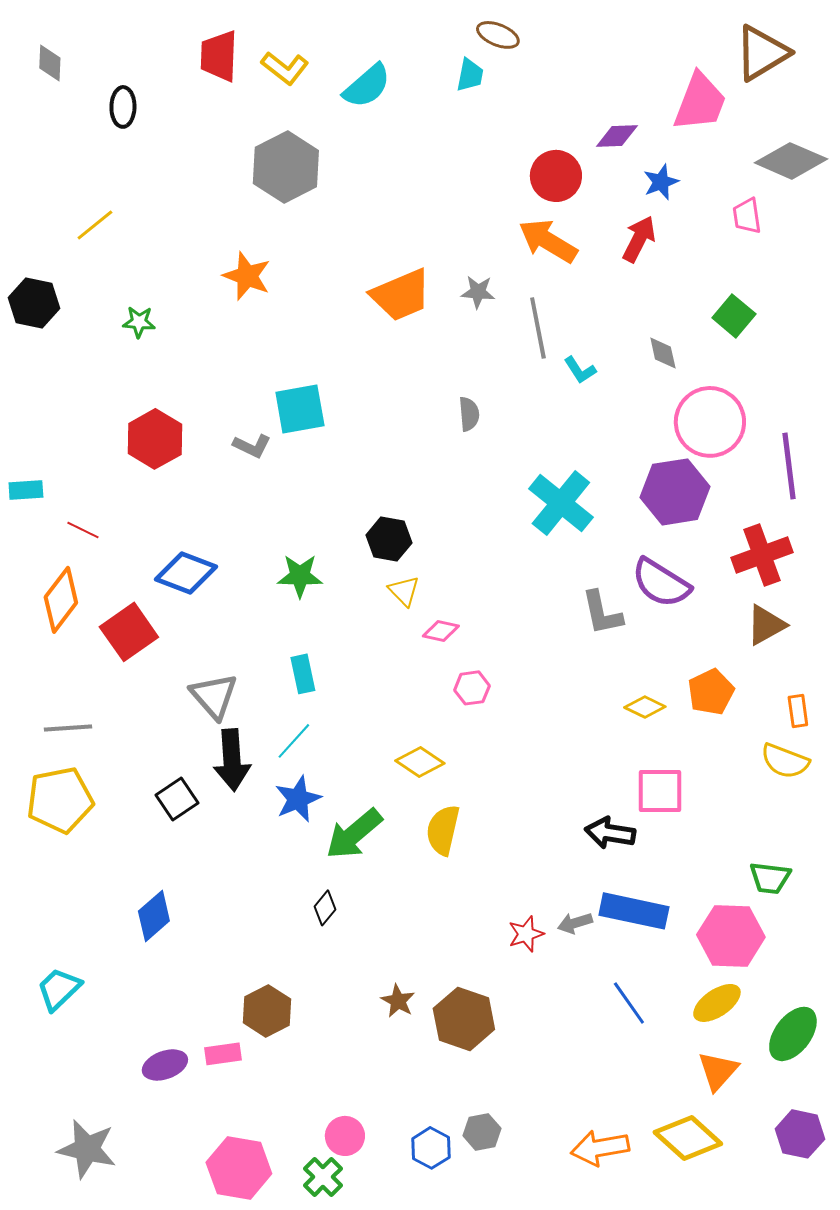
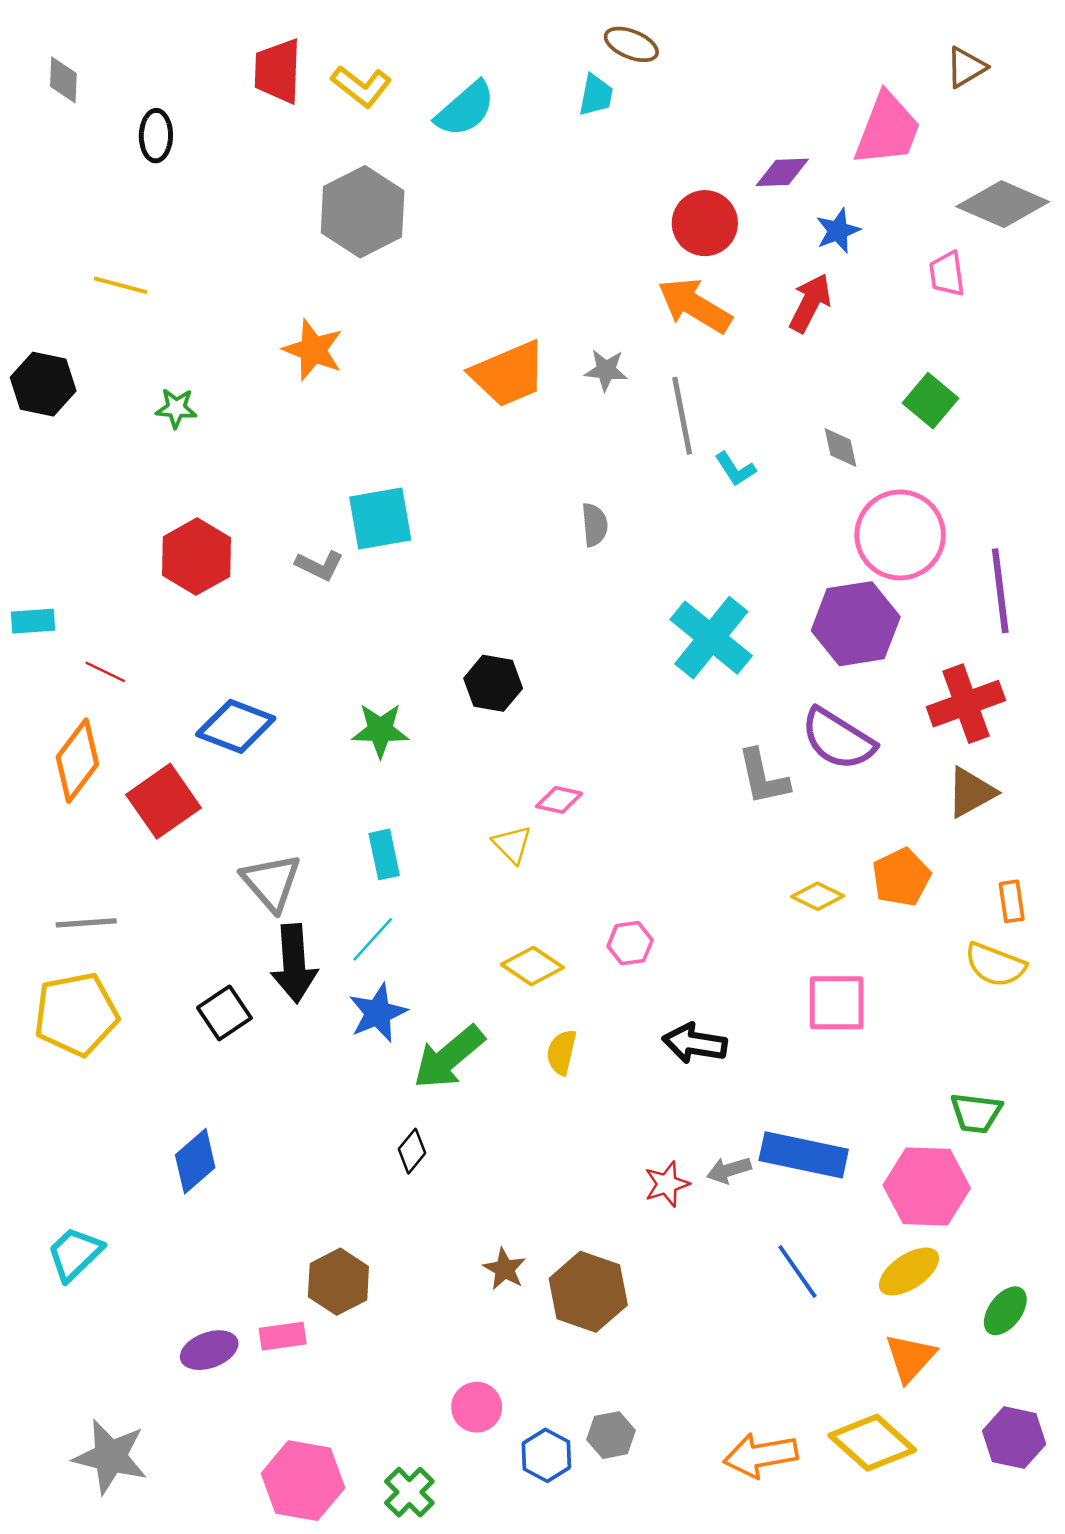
brown triangle: (762, 53) -> (966, 67), size x0.6
yellow line: (95, 225) -> (120, 285), turned 54
yellow triangle: (404, 591) -> (512, 844), moved
pink hexagon: (472, 688) -> (630, 943), moved
yellow semicircle: (443, 830) -> (562, 1052), size x0.7
black arrow: (610, 833) -> (695, 1043), moved
green ellipse: (793, 1034) -> (1005, 1311), size x0.7
pink circle: (345, 1136) -> (477, 1407), moved

